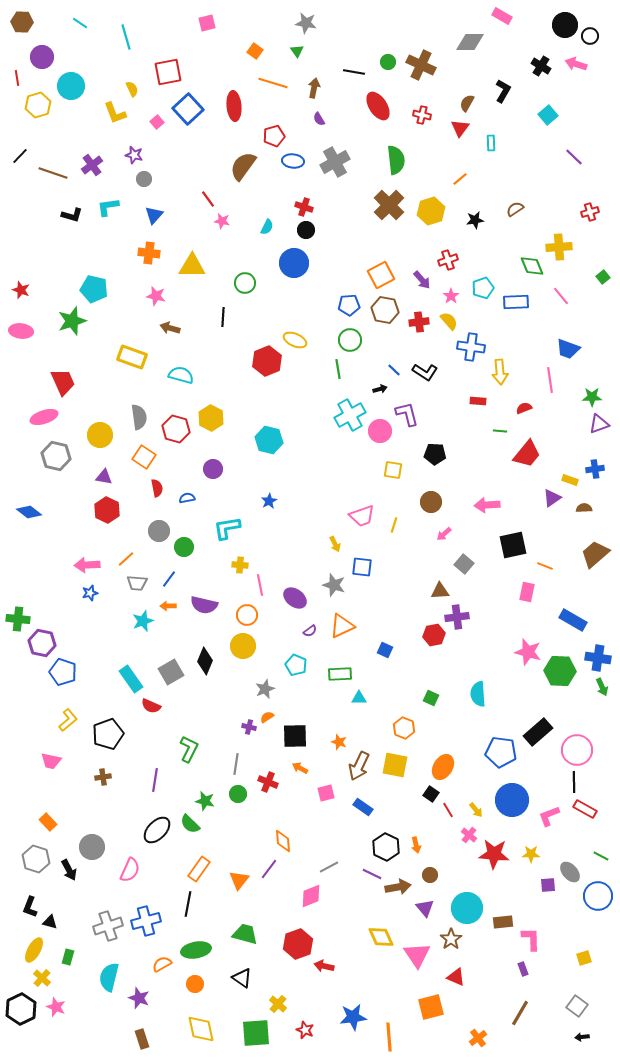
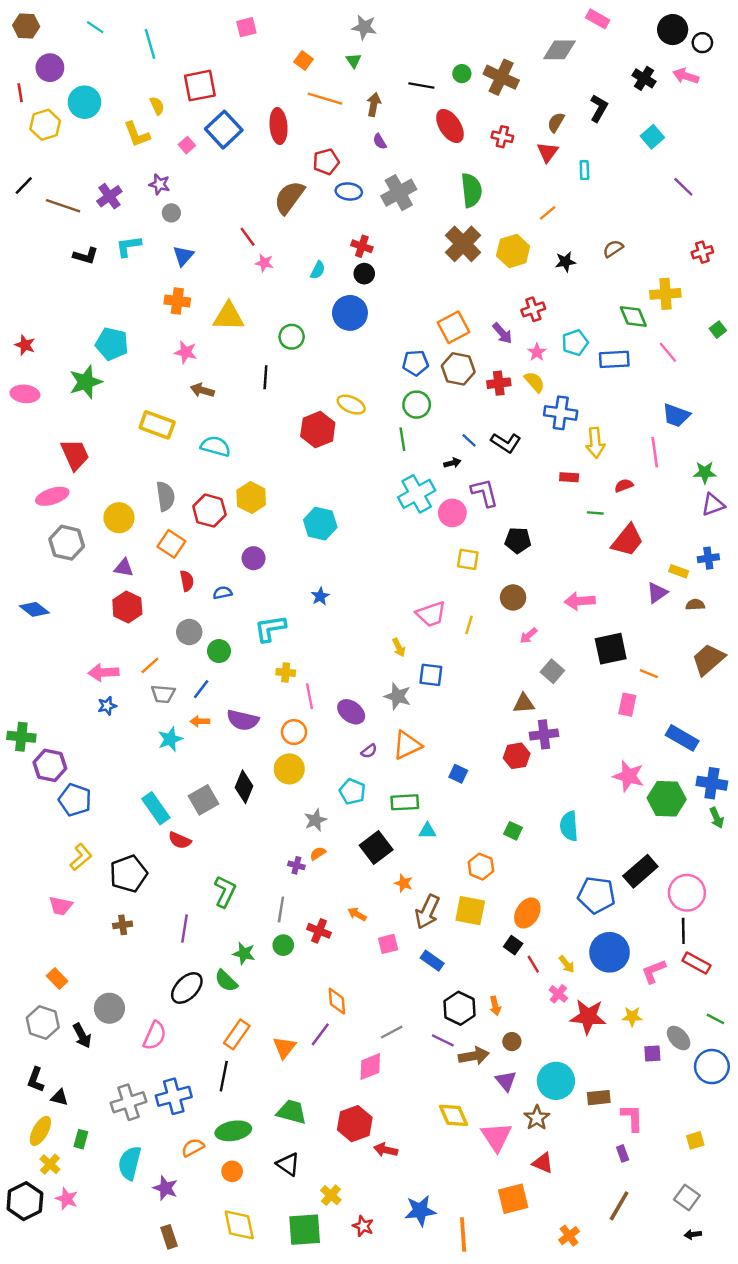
black square: (295, 736) -> (376, 847), moved, turned -36

